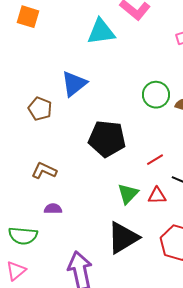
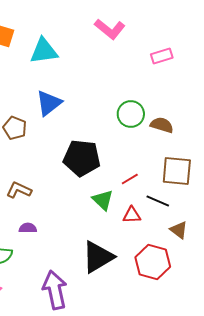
cyan triangle: (101, 32) -> (44, 51), moved
green triangle: (128, 194) -> (103, 200), moved, turned -30

